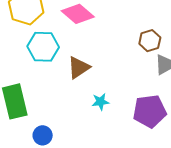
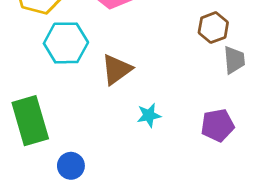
purple pentagon: (150, 111) -> (218, 125), size x0.7

